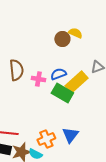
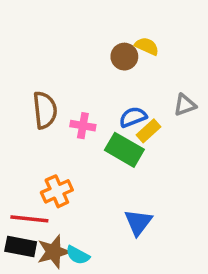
blue semicircle: (58, 74) -> (133, 117), moved
yellow rectangle: (76, 82) -> (149, 131), size x0.6
orange cross: (46, 139) -> (57, 191), moved

